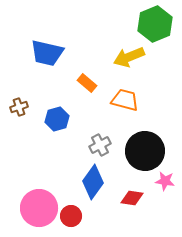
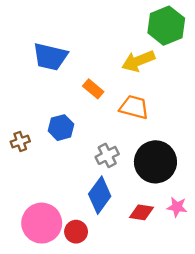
brown cross: (19, 107) -> (20, 141), moved
pink star: (165, 181) -> (177, 207), moved

